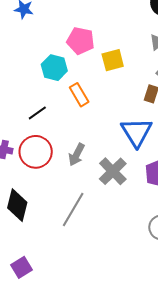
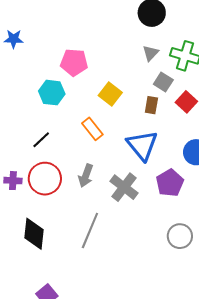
yellow square: (113, 60) -> (110, 94), moved, turned -30
orange rectangle: (79, 95) -> (92, 129), moved

